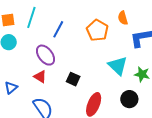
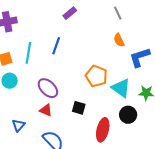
blue line: (58, 29) -> (56, 46), moved
orange pentagon: (97, 30) -> (96, 76), moved
black circle: (129, 99) -> (128, 115), moved

